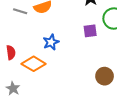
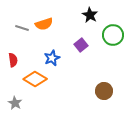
purple square: (90, 31) -> (81, 45), moved, turned -32
red semicircle: (11, 52) -> (13, 60), moved

